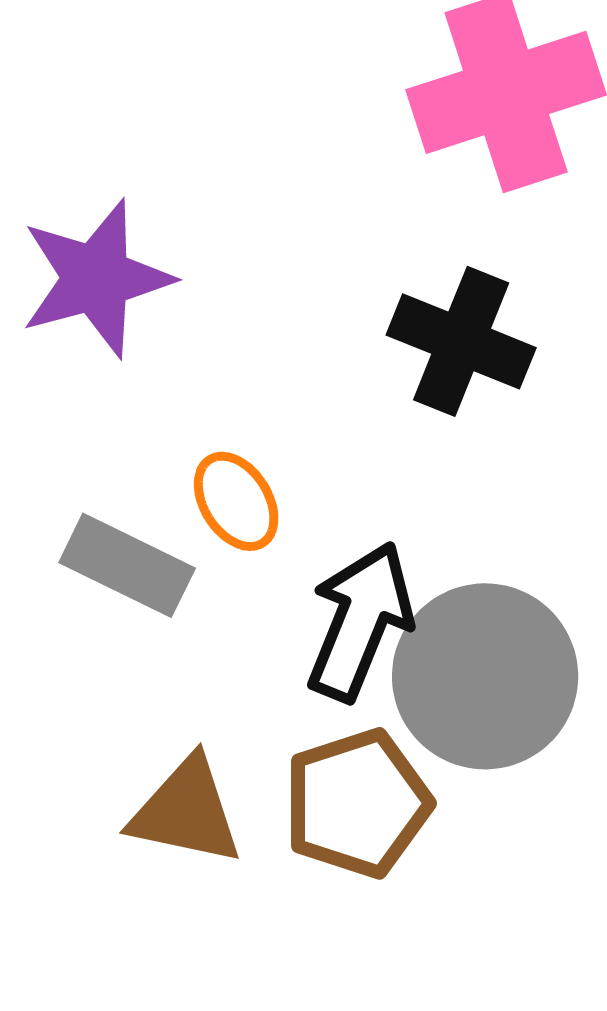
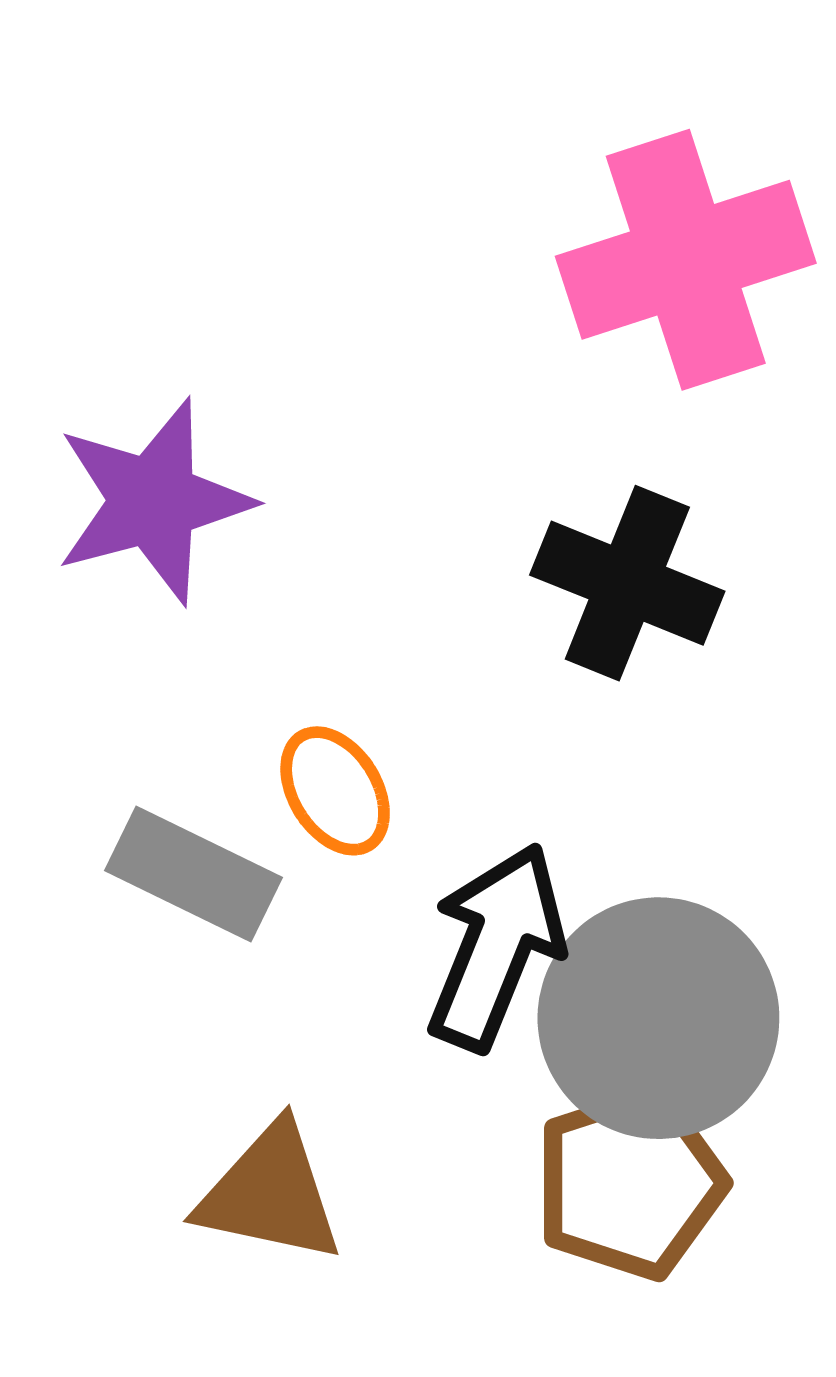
brown pentagon: (357, 803) -> (630, 1183), moved

